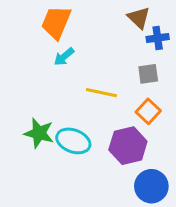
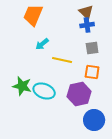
blue cross: (158, 38) -> (87, 25), moved
cyan arrow: (64, 57) -> (42, 44), moved
orange square: (148, 111) -> (92, 72), turned -35

